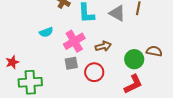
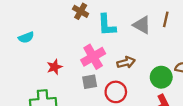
cyan semicircle: (46, 32) -> (26, 37), moved
red star: (12, 62) -> (54, 67), moved

